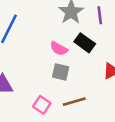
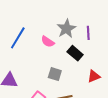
pink semicircle: (59, 49) -> (48, 42), moved

